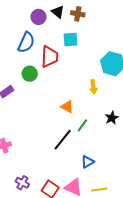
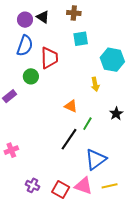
black triangle: (58, 12) -> (43, 17), moved
purple circle: (38, 17) -> (25, 20), moved
cyan square: (70, 40) -> (81, 39), moved
blue triangle: (88, 162) -> (96, 159), size x1.6

